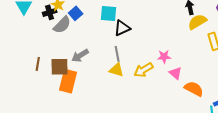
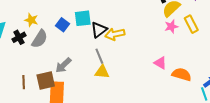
black cross: (50, 12) -> (19, 37), moved
blue square: (76, 13) -> (63, 25), moved
pink star: (164, 57) -> (171, 27), moved
yellow arrow: (144, 70) -> (115, 34), moved, turned 30

